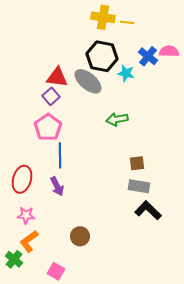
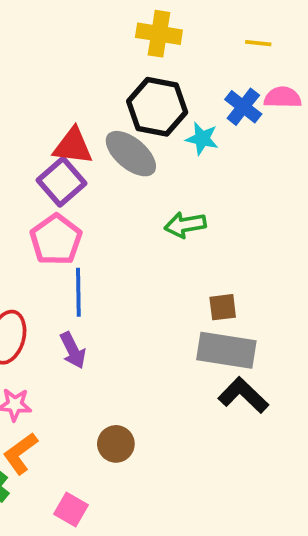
yellow line: (127, 22) -> (258, 43), moved
purple square: (51, 96) -> (62, 182), size x1.4
gray rectangle: (139, 186) -> (226, 350), size x1.4

